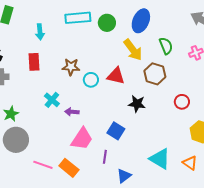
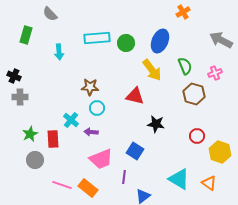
red rectangle: (34, 62) -> (53, 139), moved
brown hexagon: (155, 74) -> (194, 94), moved
cyan circle: (91, 80) -> (97, 108), moved
red circle: (182, 102) -> (197, 136), moved
pink trapezoid: (82, 139) -> (101, 159), turned 35
gray circle: (16, 140) -> (35, 160), size x0.7

